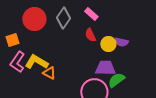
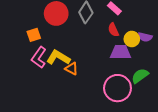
purple trapezoid: (105, 68) -> (121, 52), moved

